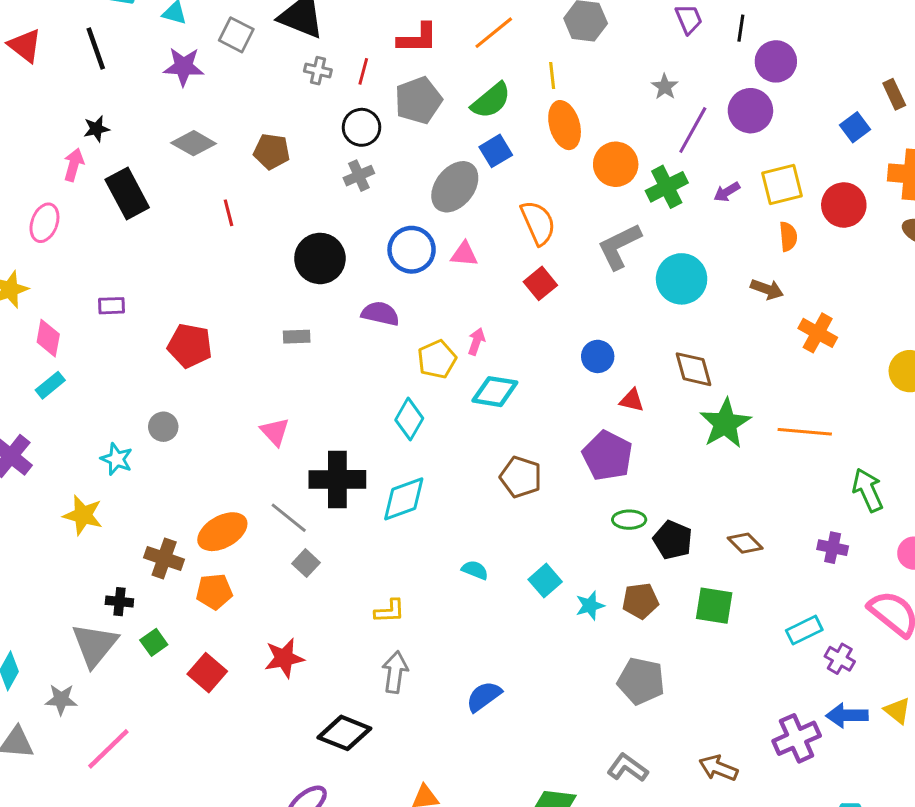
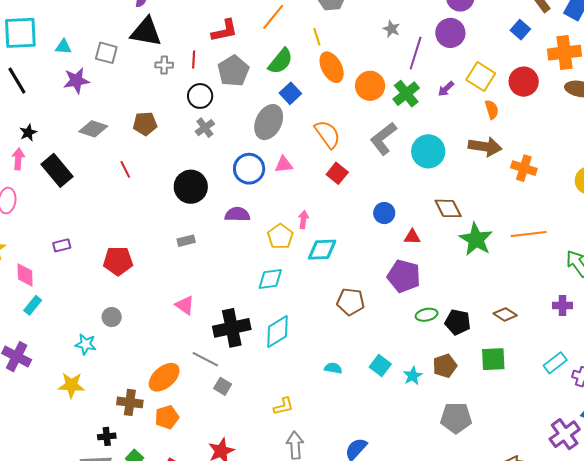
yellow square: (782, 185) -> (481, 77), turned -32
brown arrow: (767, 289) -> (485, 147), size x1.5
cyan diamond: (409, 419) -> (270, 279), turned 64

